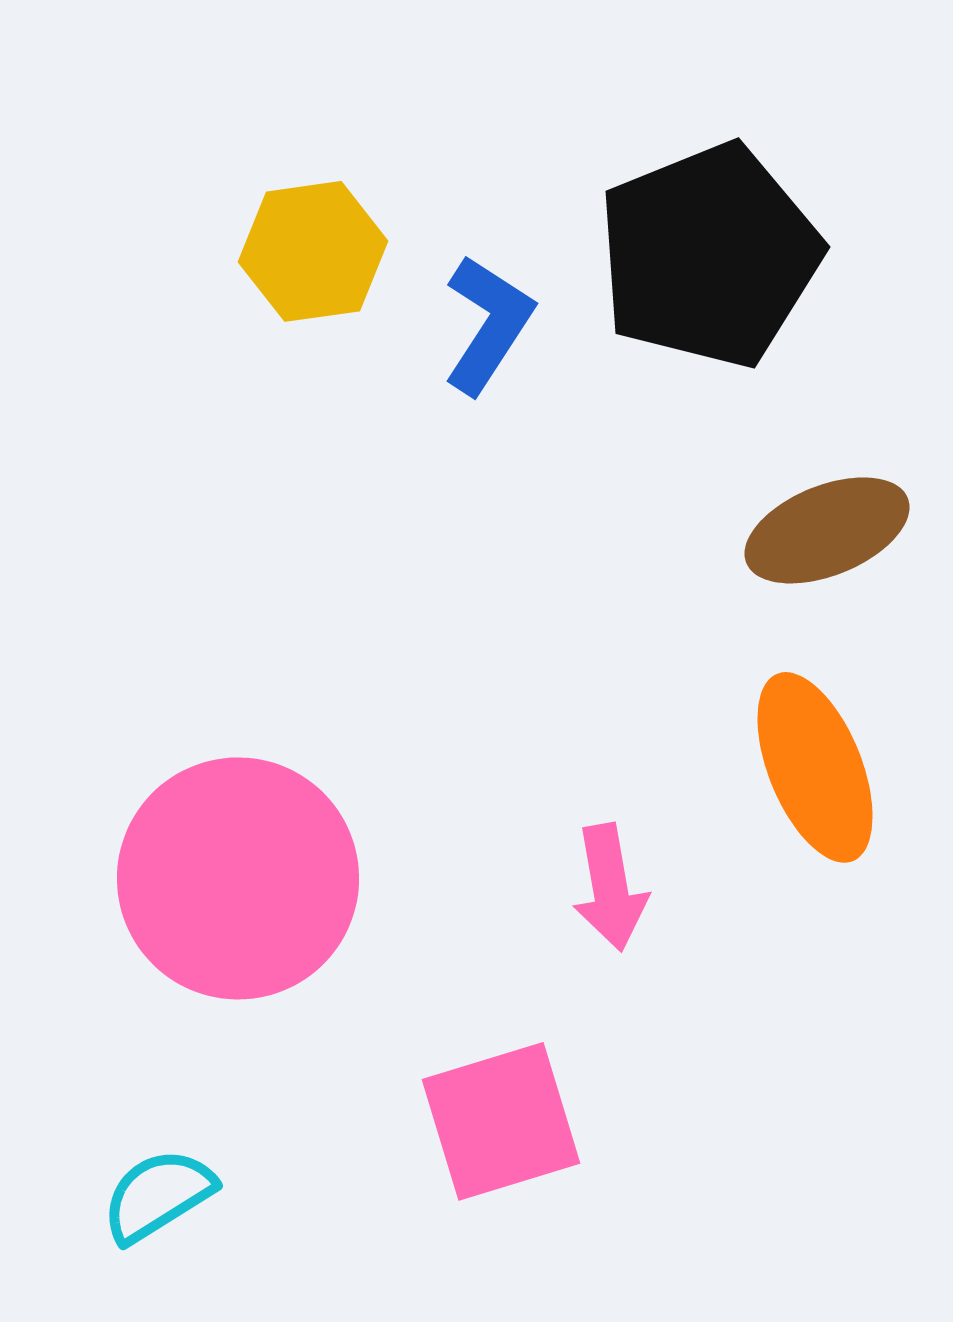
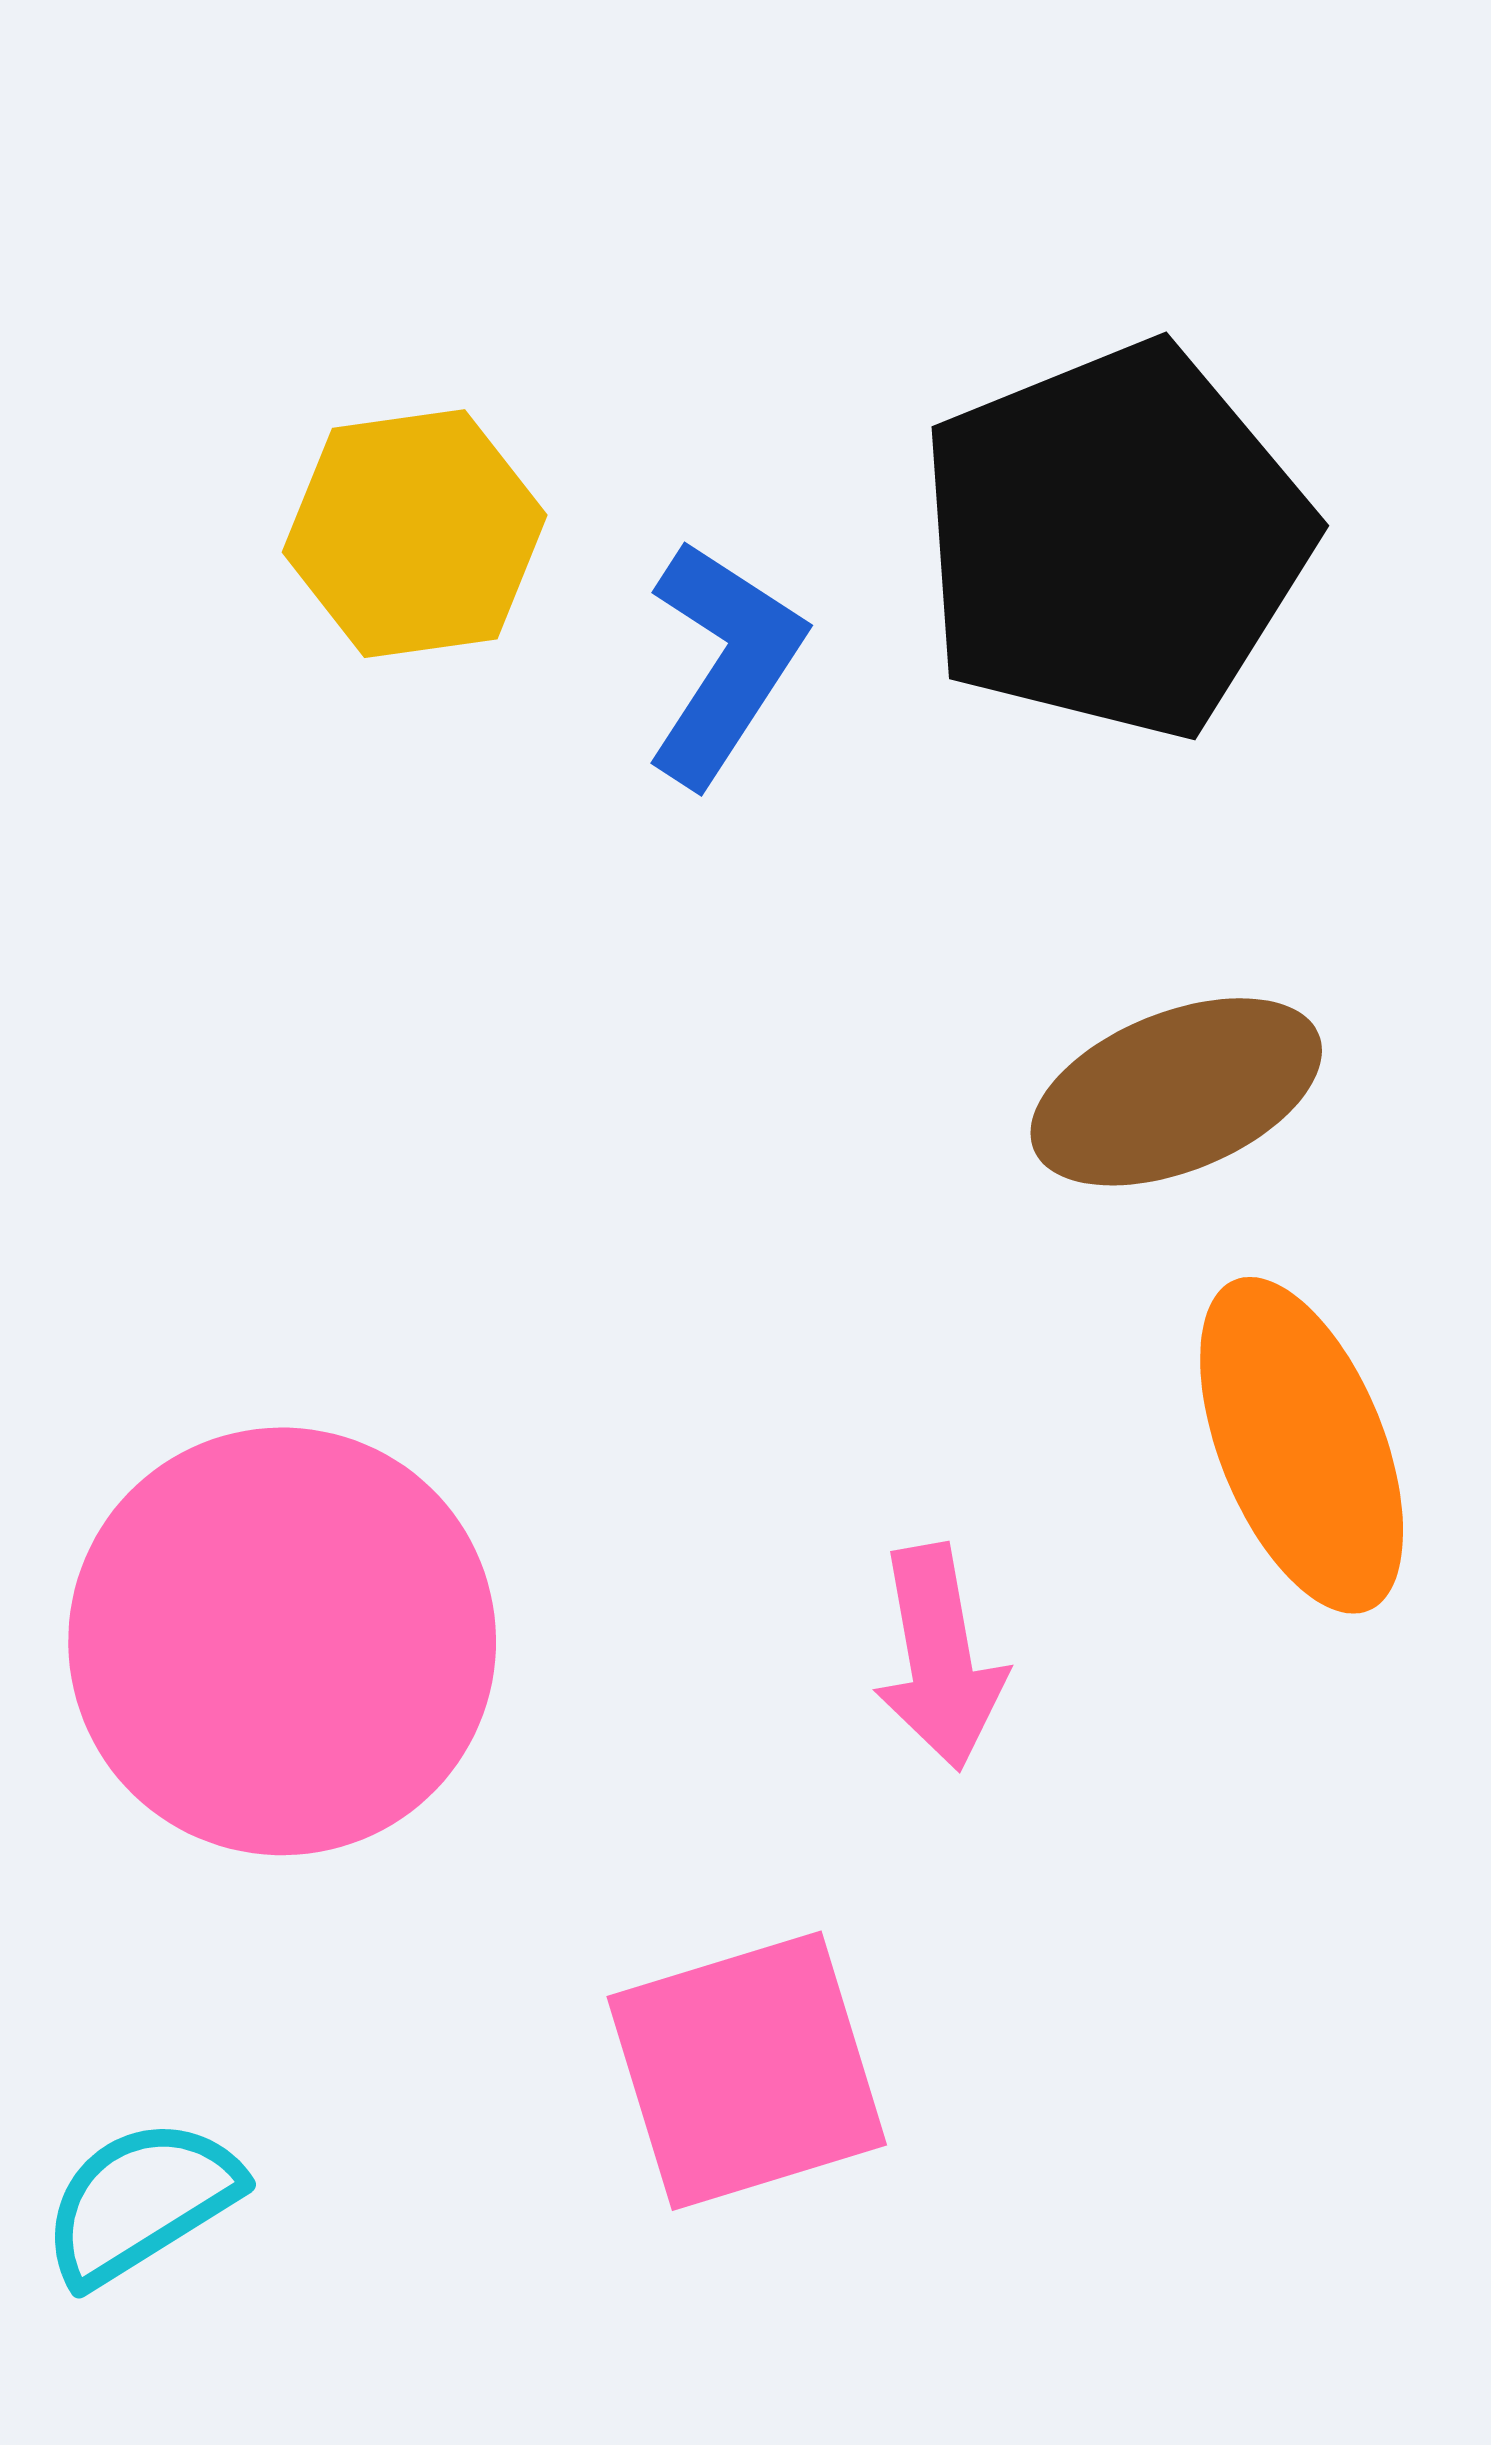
brown ellipse: (827, 530) -> (1176, 1092), moved

